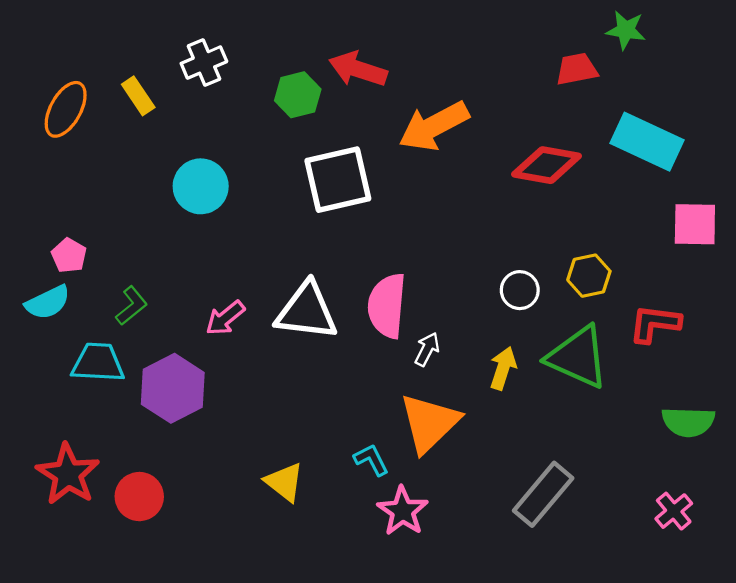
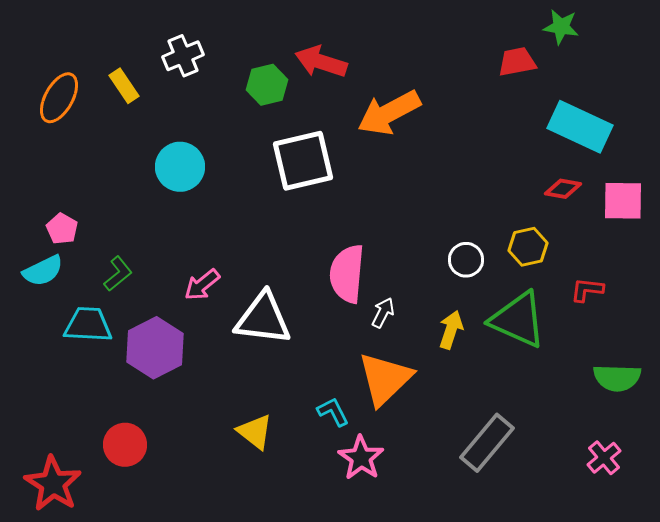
red diamond: (547, 165) -> (563, 189), moved, size x0.6
white triangle: (307, 311) -> (263, 319), moved
red L-shape: (655, 324) -> (587, 290), size x0.7
red star: (68, 474) -> (53, 484), moved

